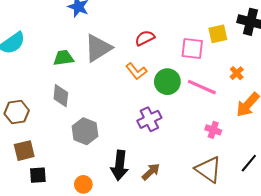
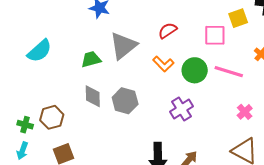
pink cross: (213, 130) -> (245, 112), turned 35
gray hexagon: (85, 131) -> (125, 101), moved

